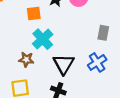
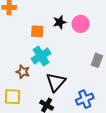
blue cross: (97, 62) -> (85, 99), moved

